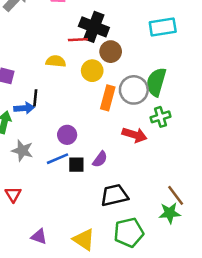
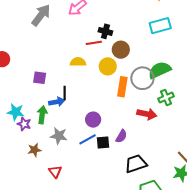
black cross: (94, 27) -> (105, 31), size x0.6
green semicircle: (156, 82) -> (160, 70), turned 55

